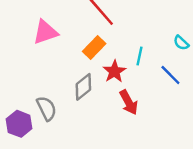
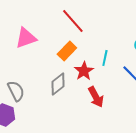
gray semicircle: (46, 108) -> (16, 91), moved

